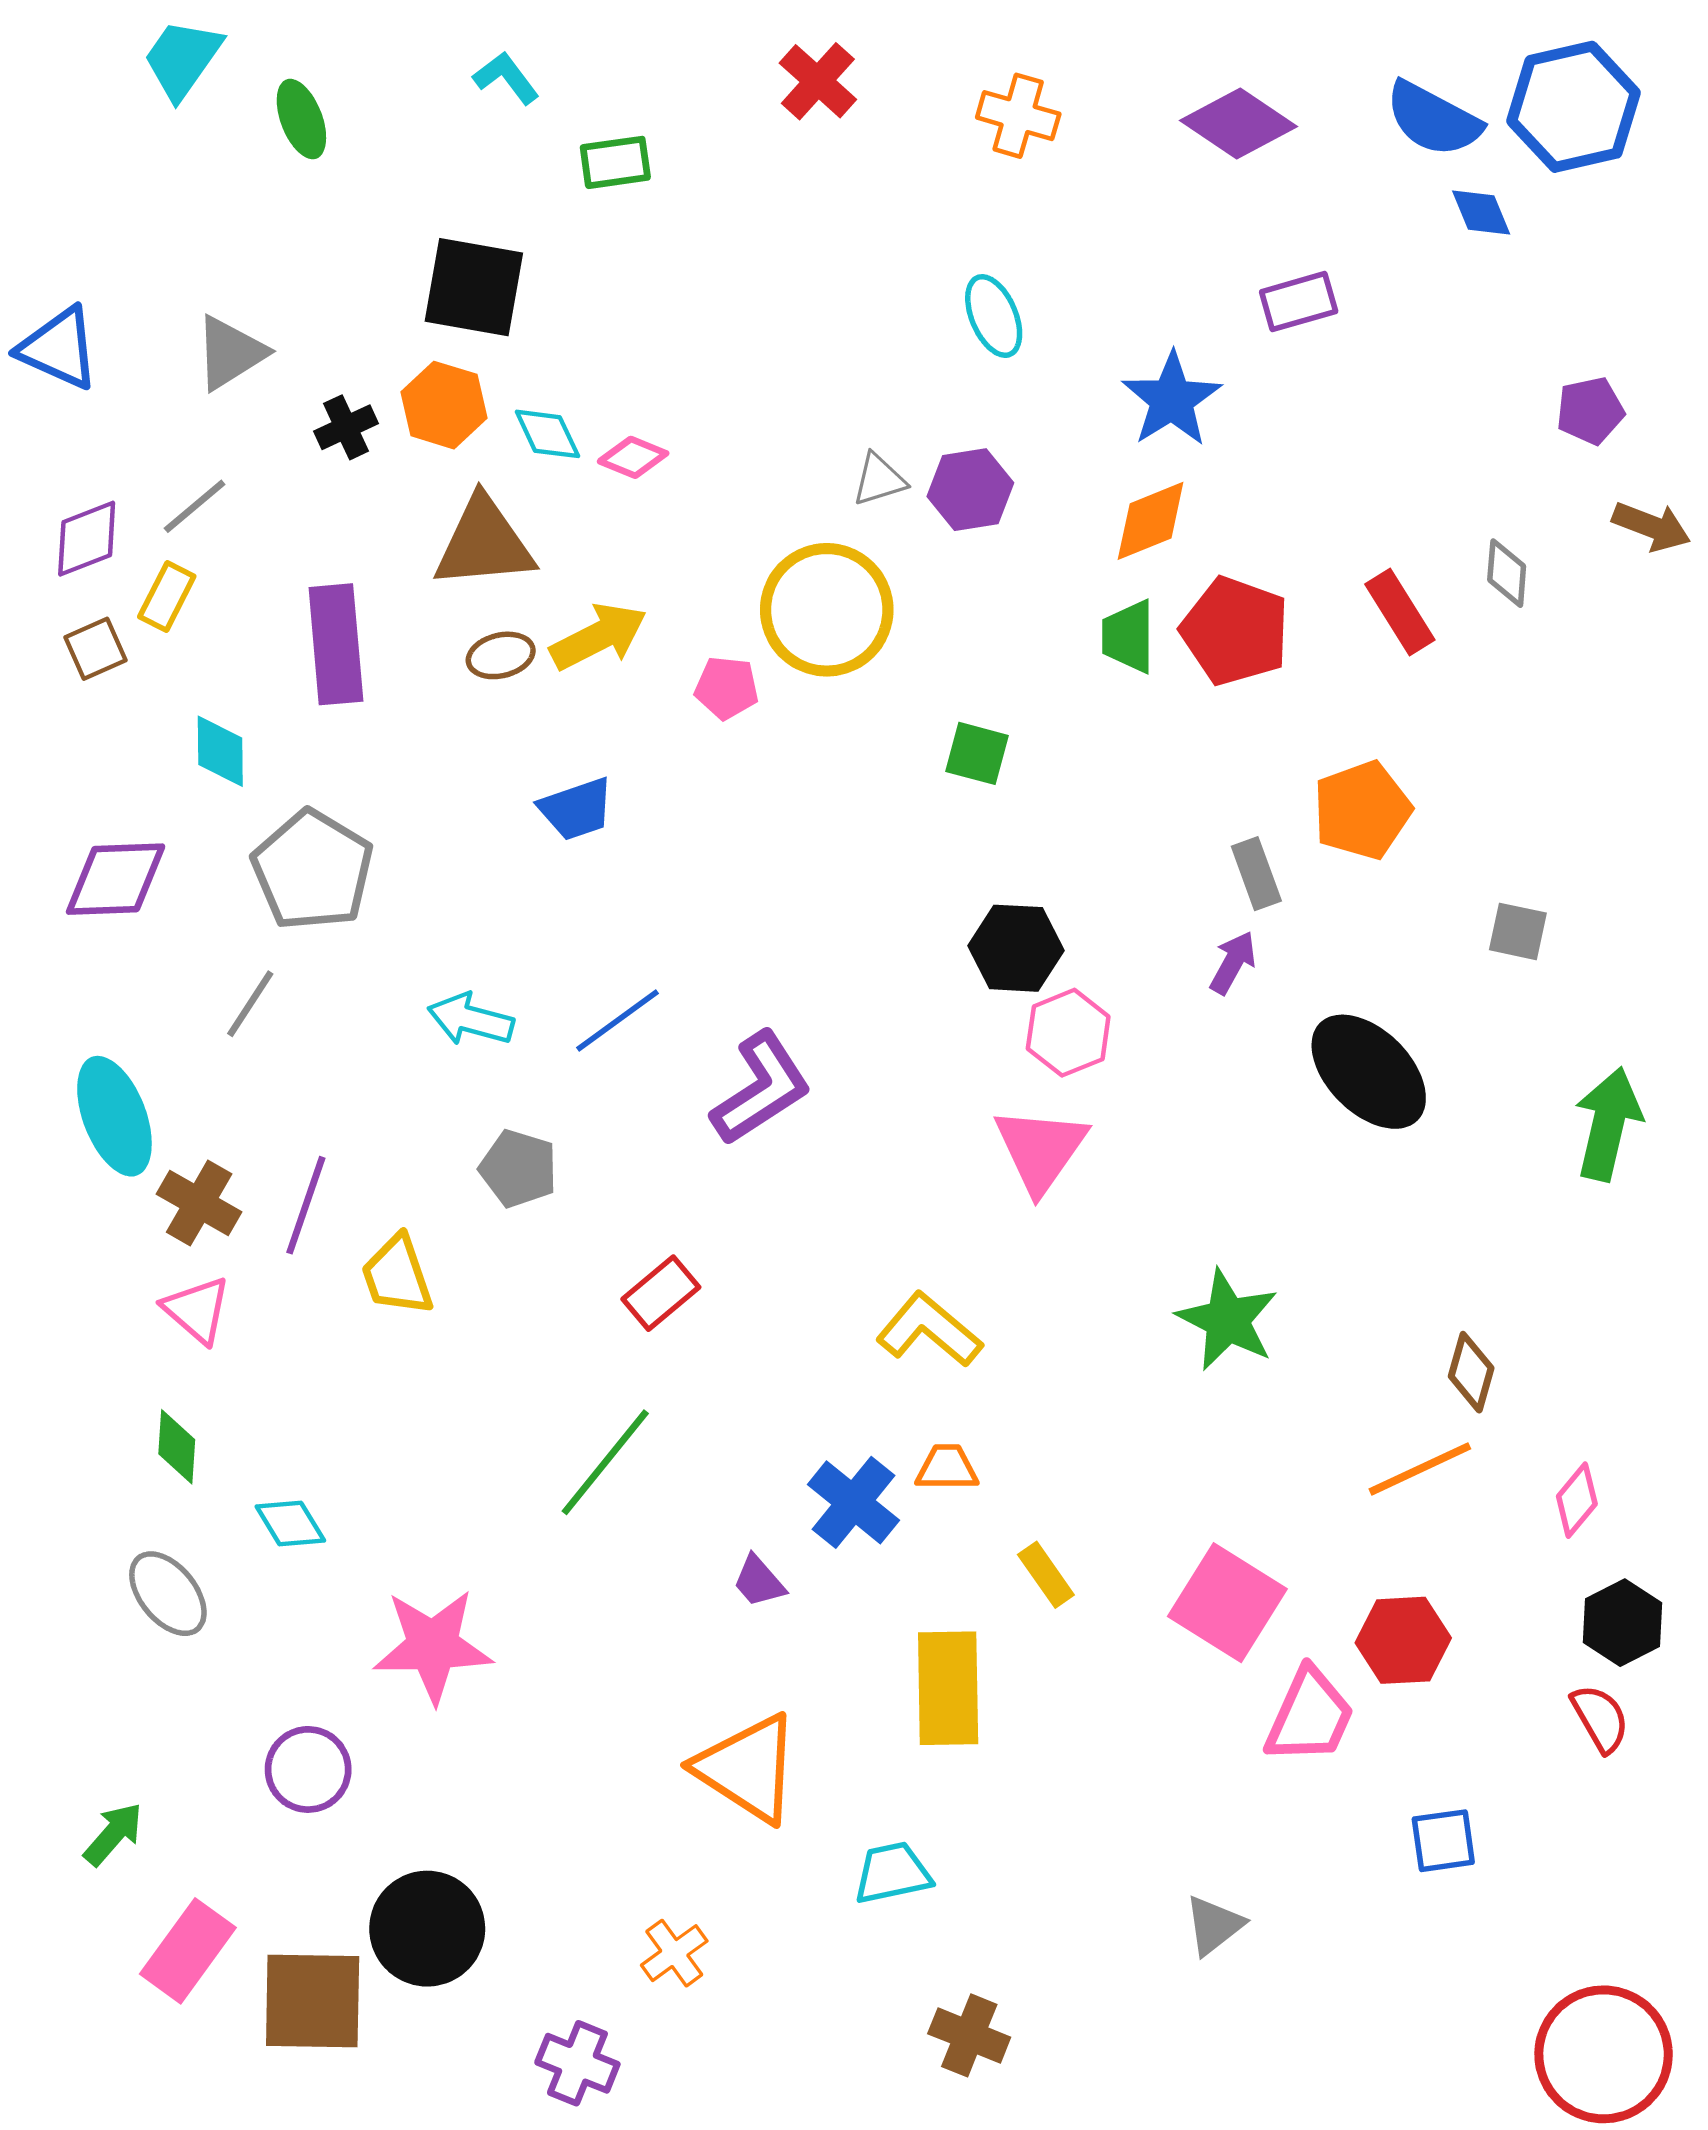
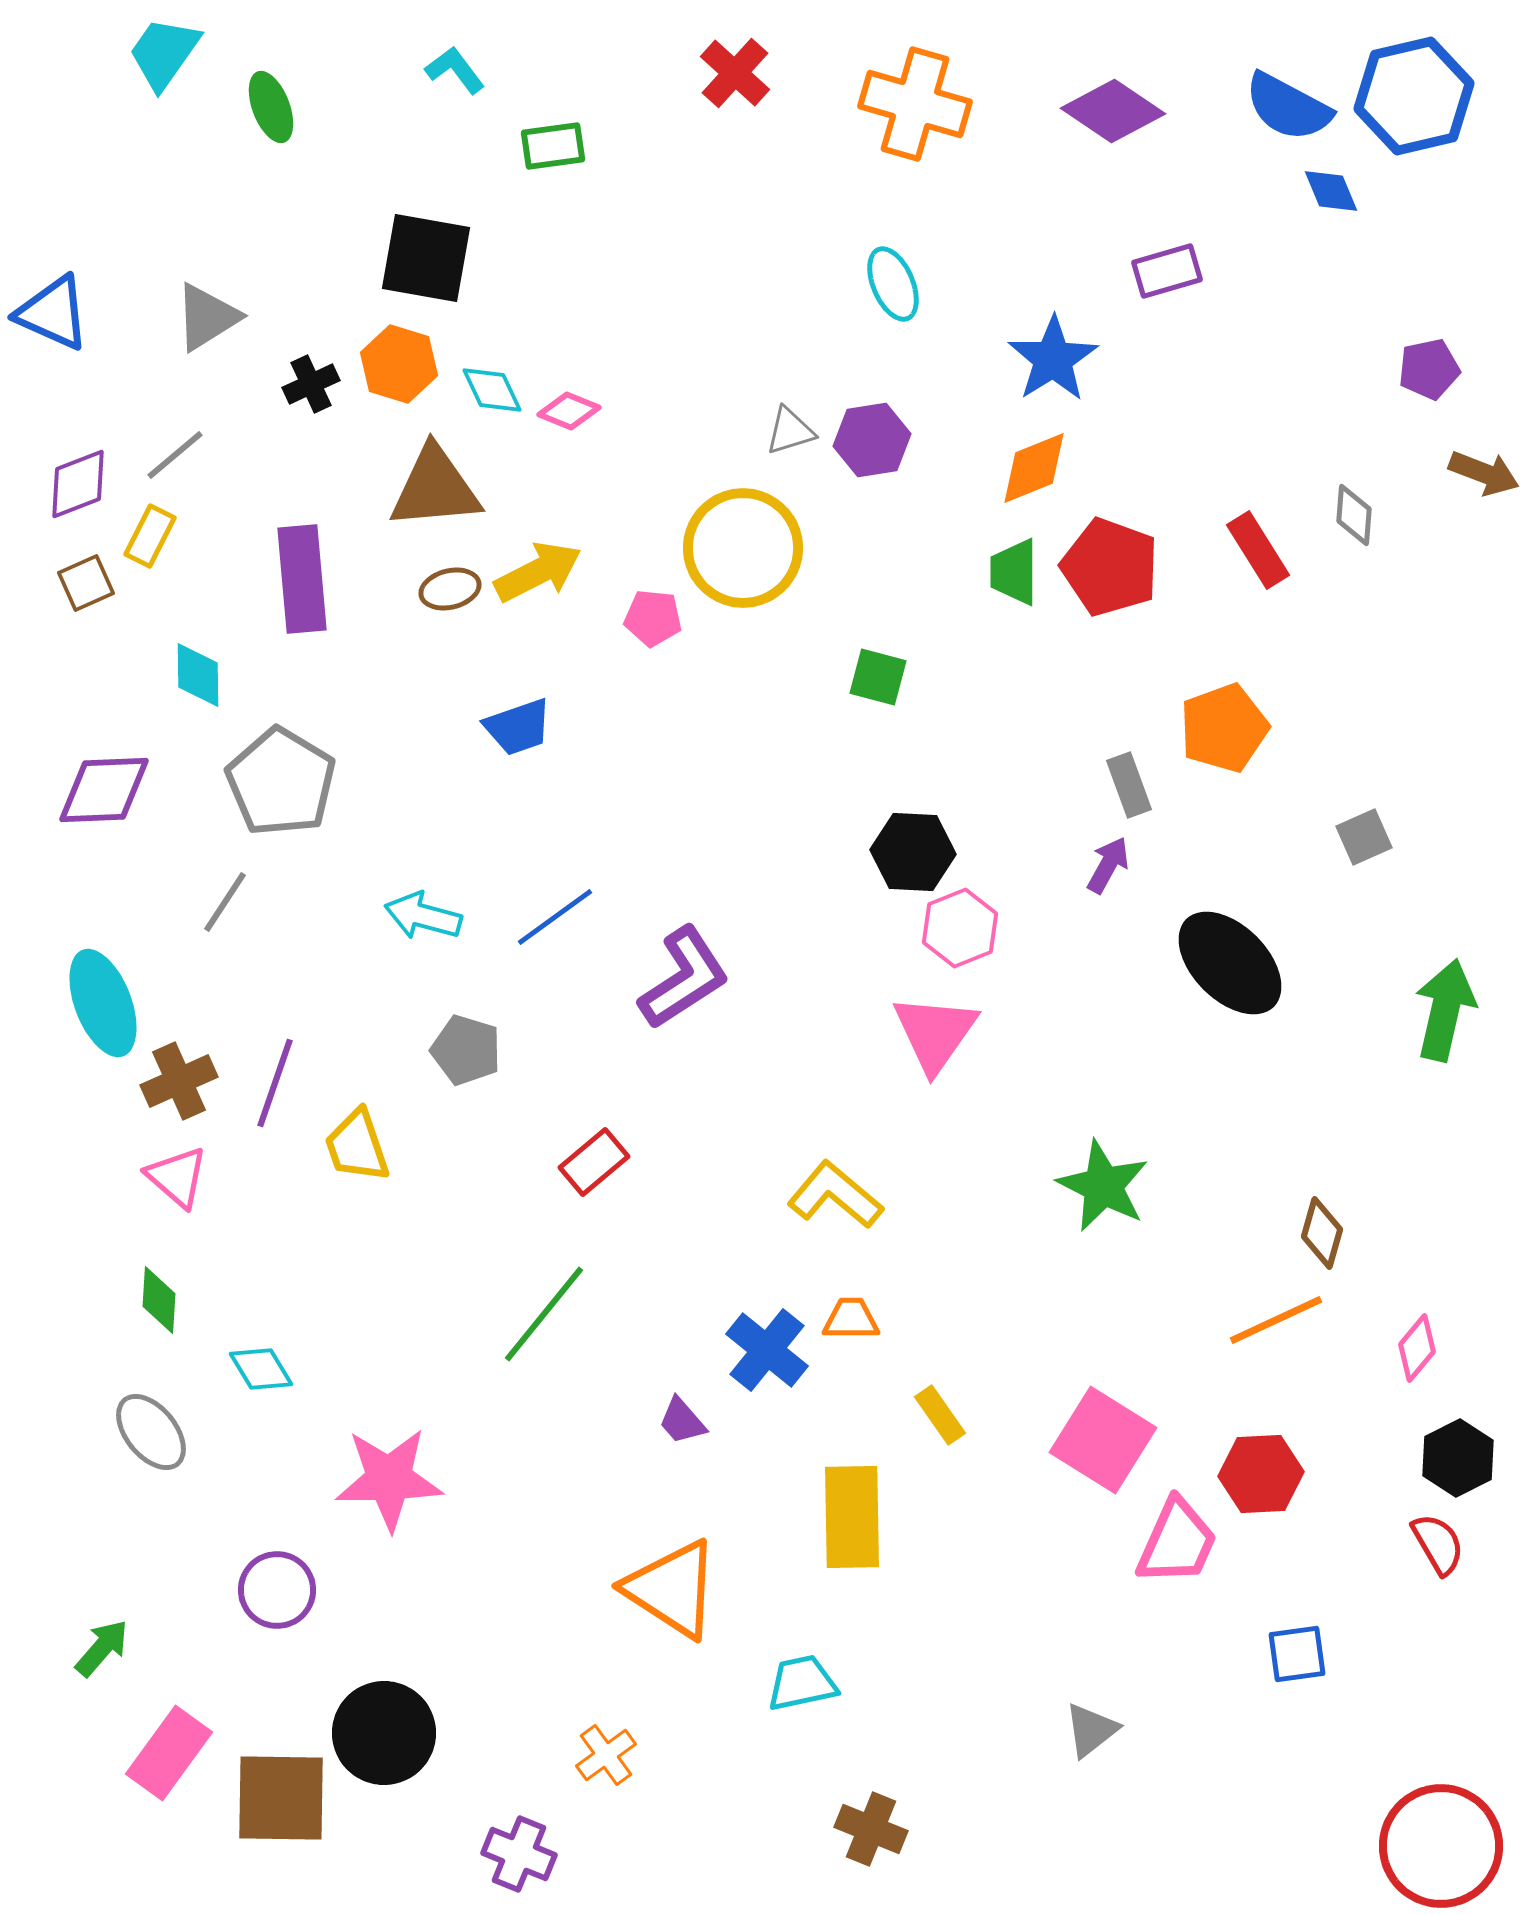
orange cross: (1018, 116) -> (915, 104), size x1.5
gray square: (1518, 931) -> (1364, 837), turned -36
brown cross: (199, 1203) -> (179, 1081), turned 36

